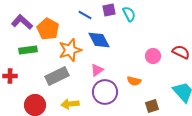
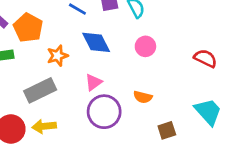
orange star: (70, 50) -> (57, 56), size x0.7
pink circle: (153, 56) -> (145, 46), moved
yellow arrow: (70, 104) -> (44, 126), moved

